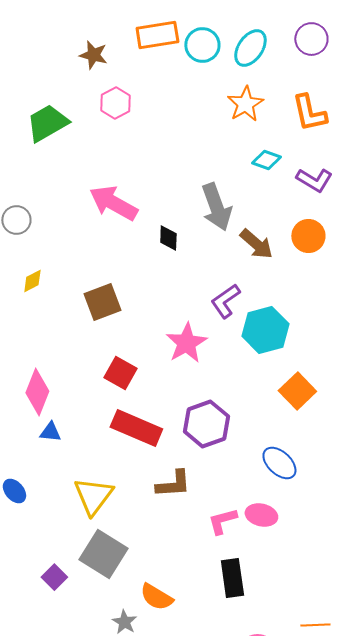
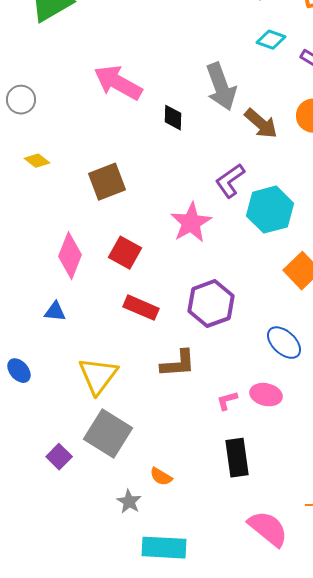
yellow diamond: (32, 281) -> (37, 161), turned 65
pink diamond: (37, 392) -> (70, 256), moved
red rectangle: (136, 428) -> (141, 308), size x0.7
pink L-shape: (222, 521) -> (227, 401), size x0.7
orange semicircle: (156, 597) -> (161, 477), size x0.7

